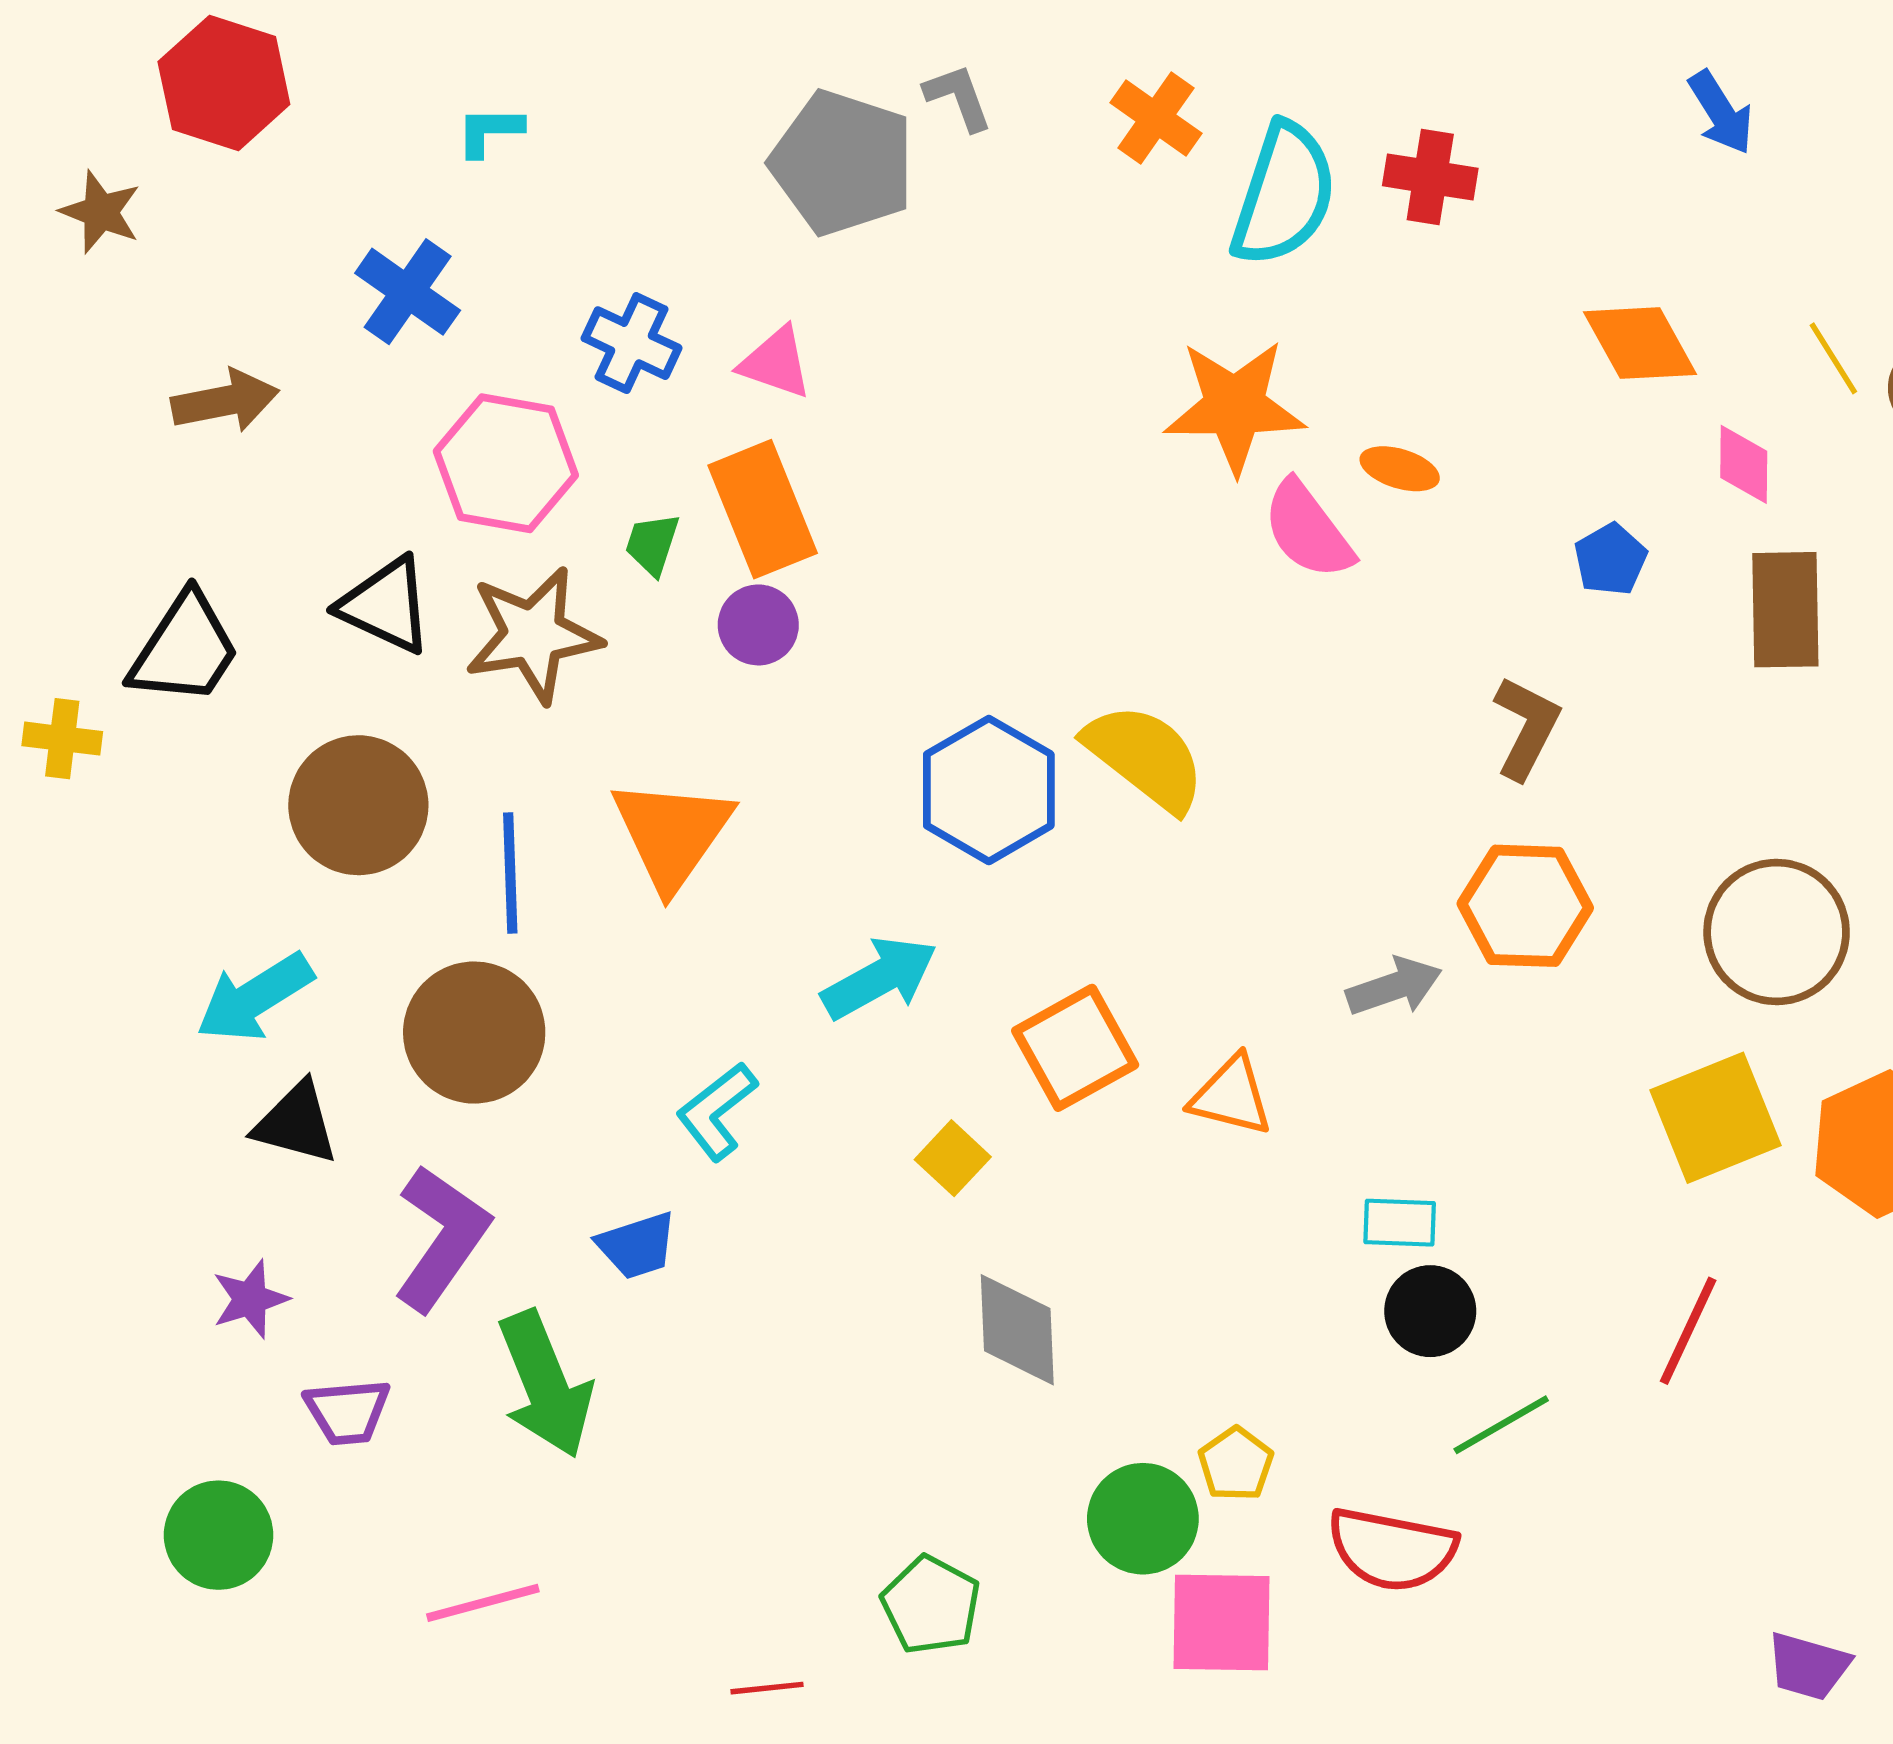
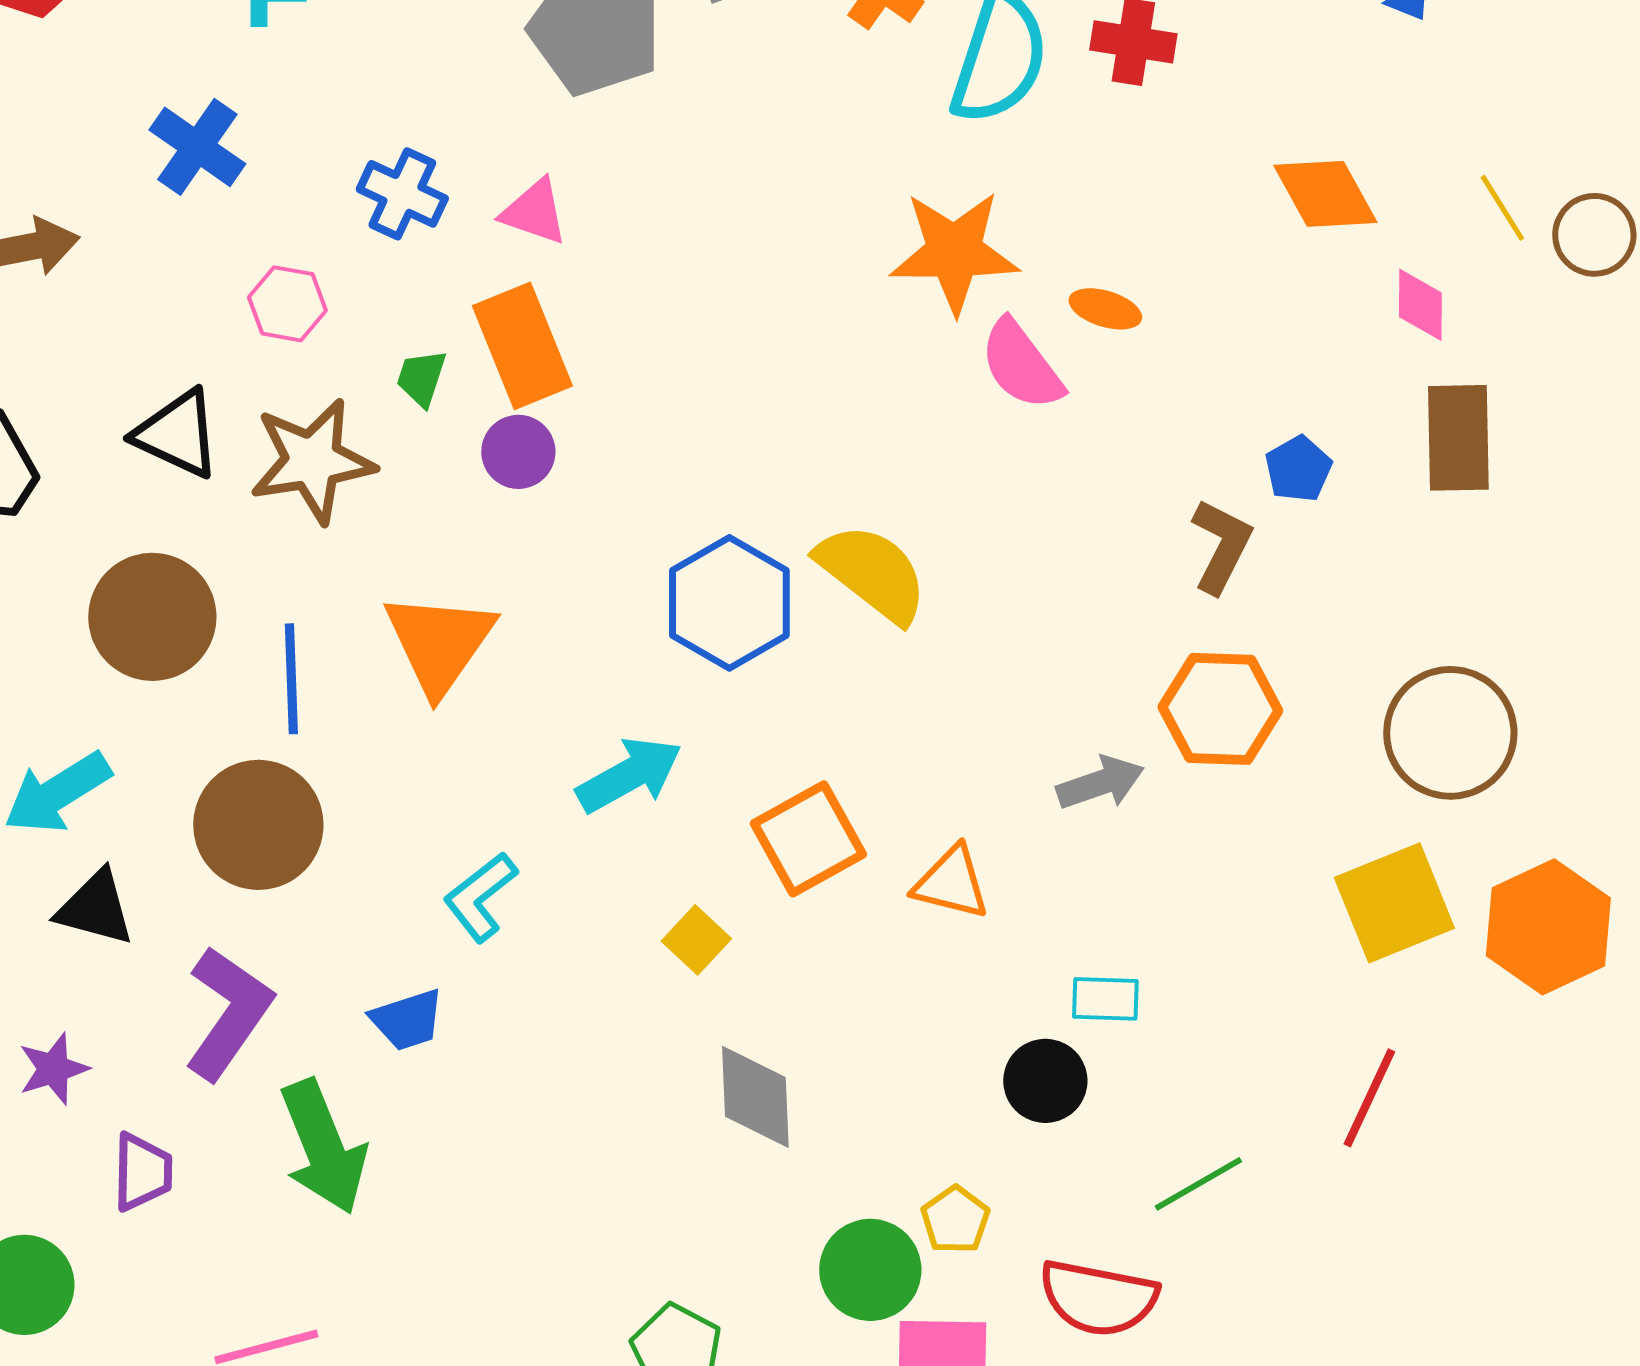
pink hexagon: (506, 463) -> (287, 304), size x0.6
blue pentagon: (1610, 559) -> (1298, 469), moved
black circle: (1430, 1311) -> (1045, 1081), moved
purple trapezoid: (347, 1412) -> (142, 1172), turned -84

